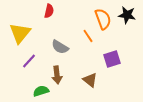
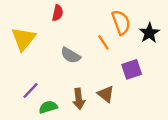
black star: (127, 15) -> (149, 33), moved, turned 30
purple line: (29, 61) -> (30, 91), moved
brown arrow: (57, 75) -> (79, 99), moved

